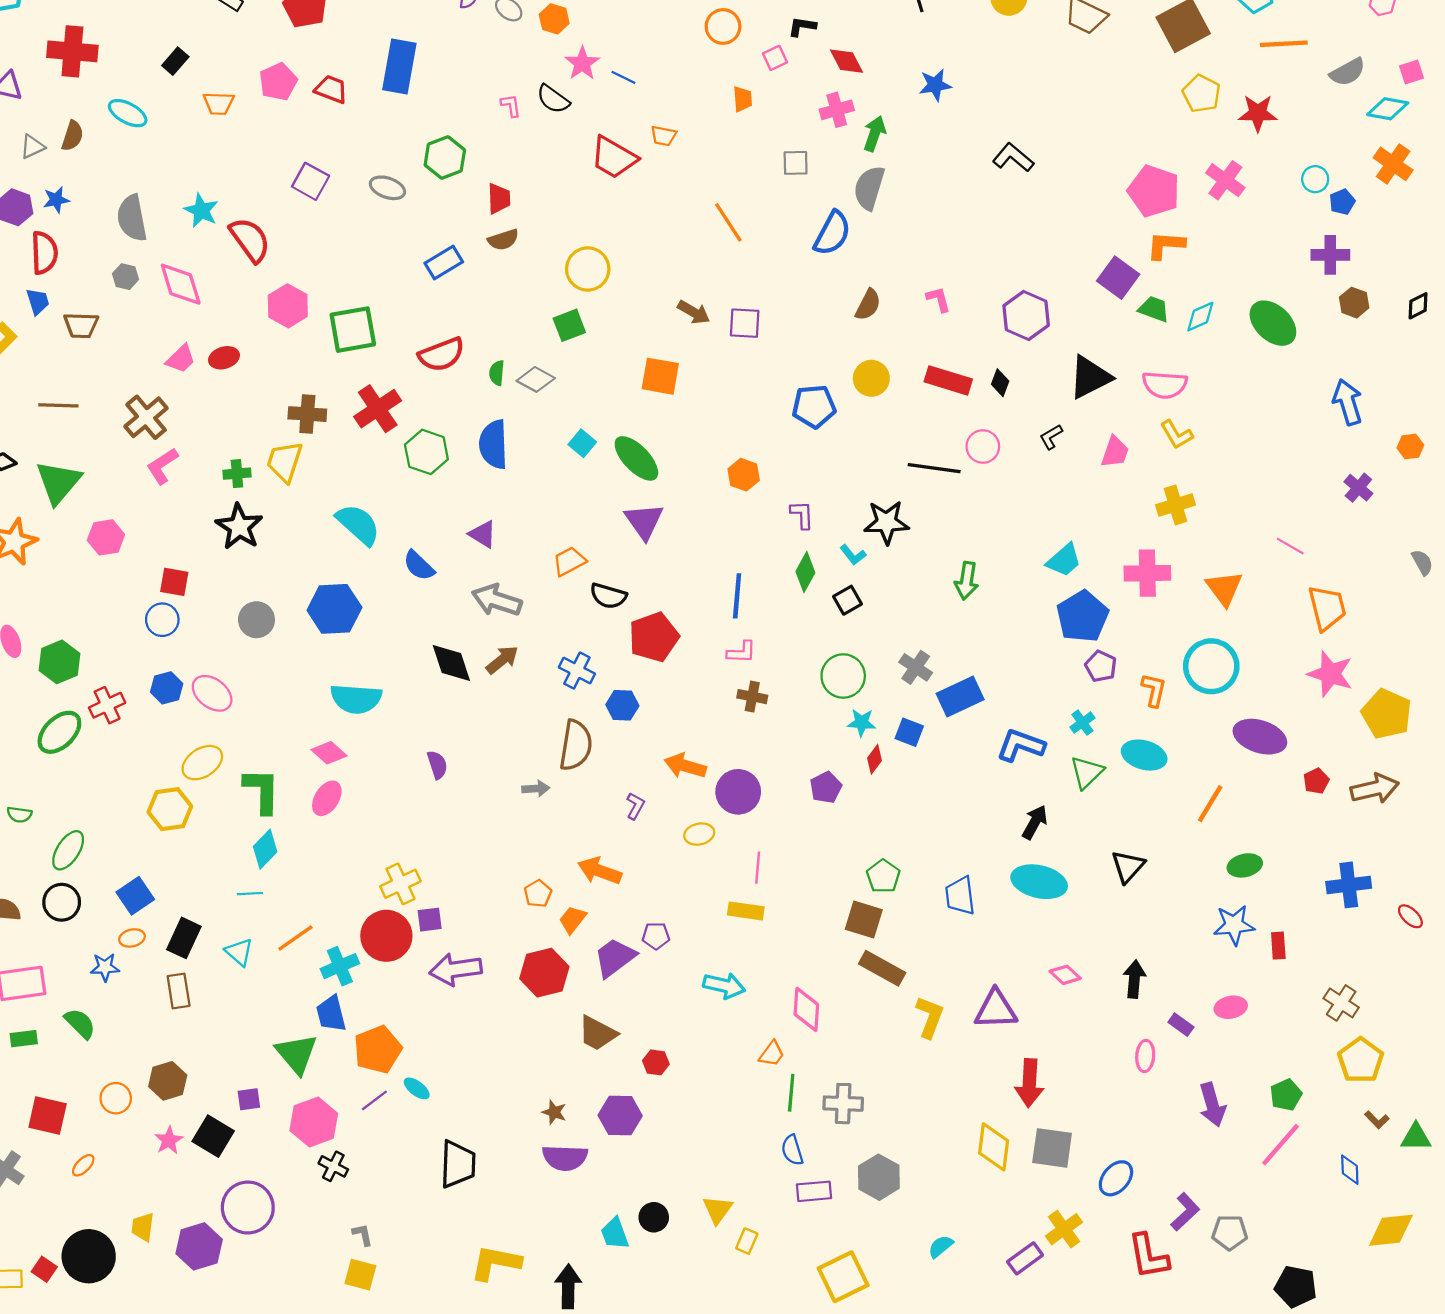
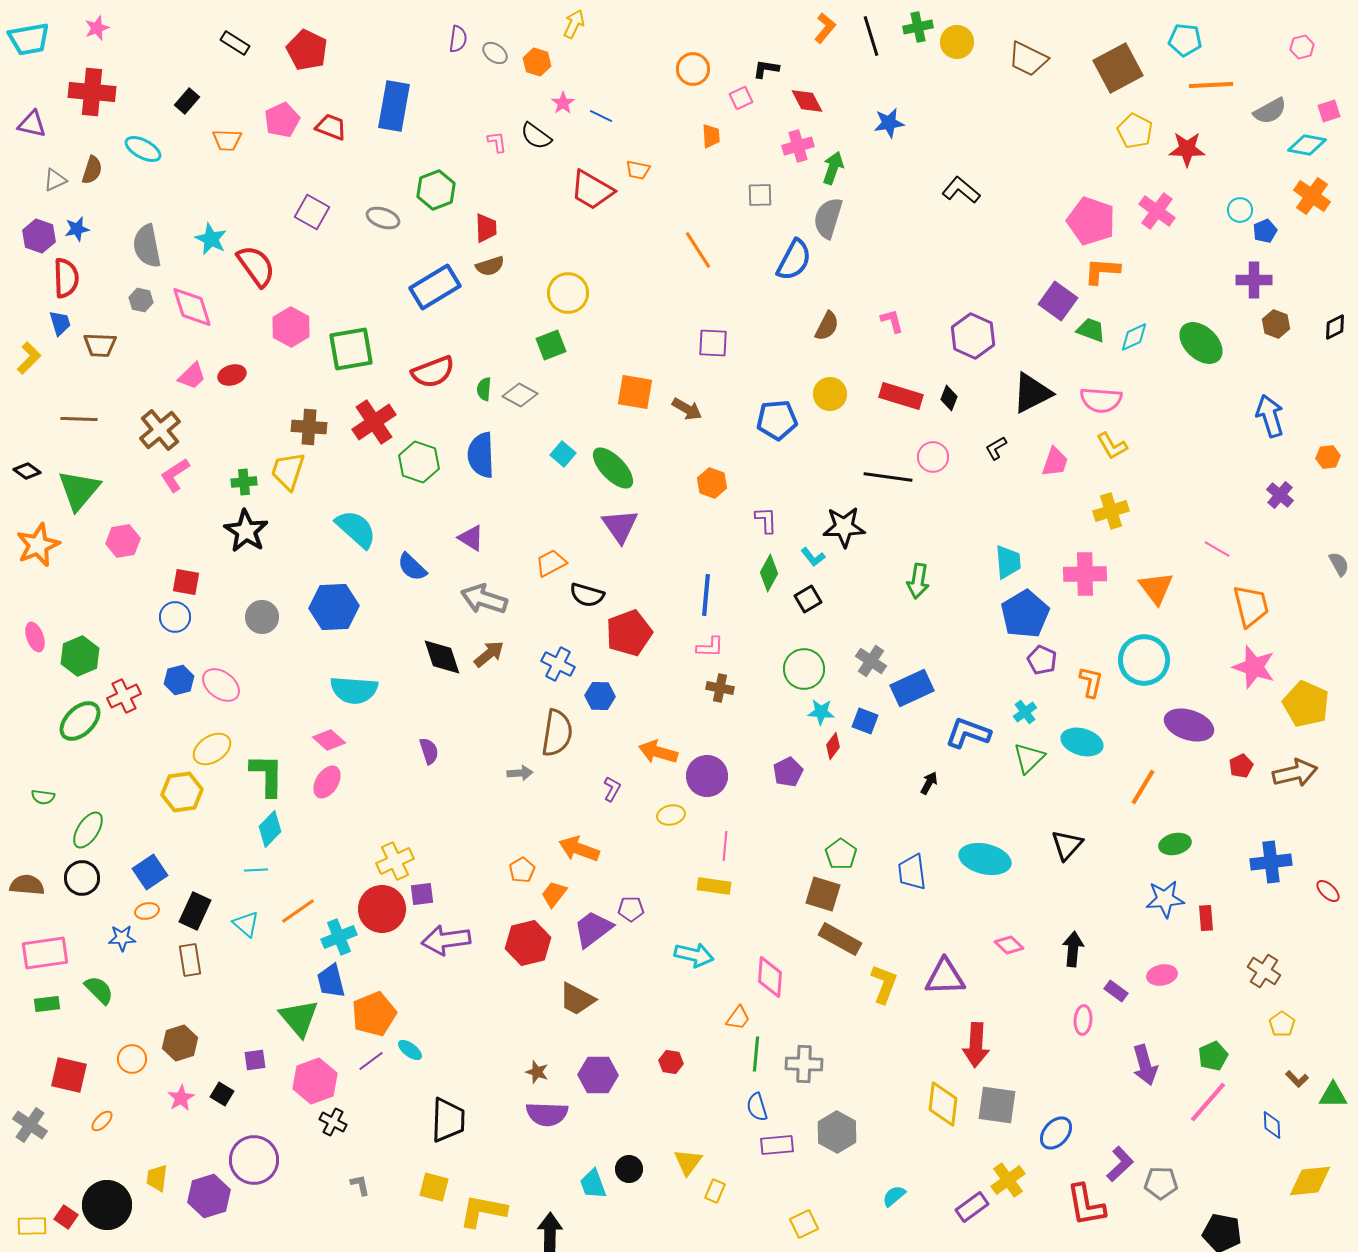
pink star: (582, 63) -> (563, 103), size x0.7
blue rectangle: (444, 262) -> (435, 287), size x1.4
brown arrow: (694, 312) -> (687, 409), moved
cyan trapezoid: (1064, 560) -> (1008, 562), turned -54
black arrow: (1035, 822) -> (929, 783), moved, size x0.7
yellow pentagon: (1361, 1060) -> (1282, 1024), size x0.6
red hexagon: (656, 1062) -> (671, 1062), moved
black square: (213, 1136) -> (222, 1094), size x0.6
yellow square: (360, 1275) -> (434, 1187), moved
yellow square: (843, 1277) -> (804, 1224), size x0.6

